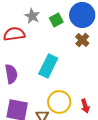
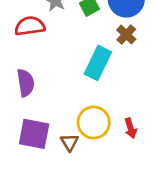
cyan rectangle: (48, 66) -> (98, 63), moved

